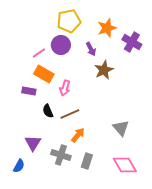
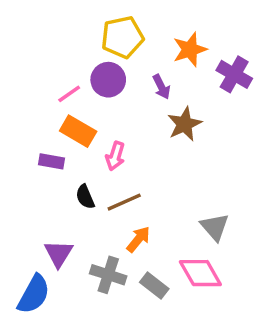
gray rectangle: (87, 161) -> (154, 285), turned -70
pink diamond: (125, 165) -> (200, 273), moved
blue semicircle: (19, 166) -> (34, 294), size x1.6

